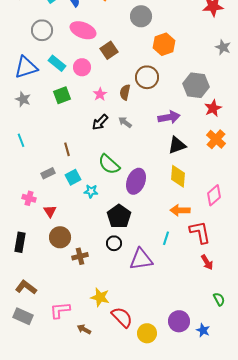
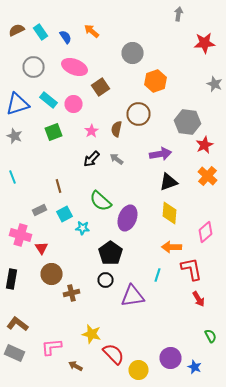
pink cross: (29, 198) -> (20, 235), size x1.5

